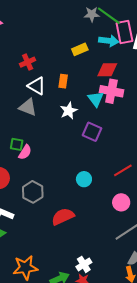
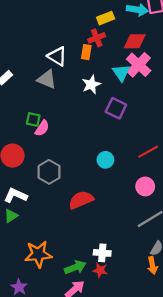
red cross: (28, 62) -> (97, 38), moved
pink cross: (111, 91) -> (139, 65), turned 30
white cross: (84, 264) -> (102, 253), turned 35

